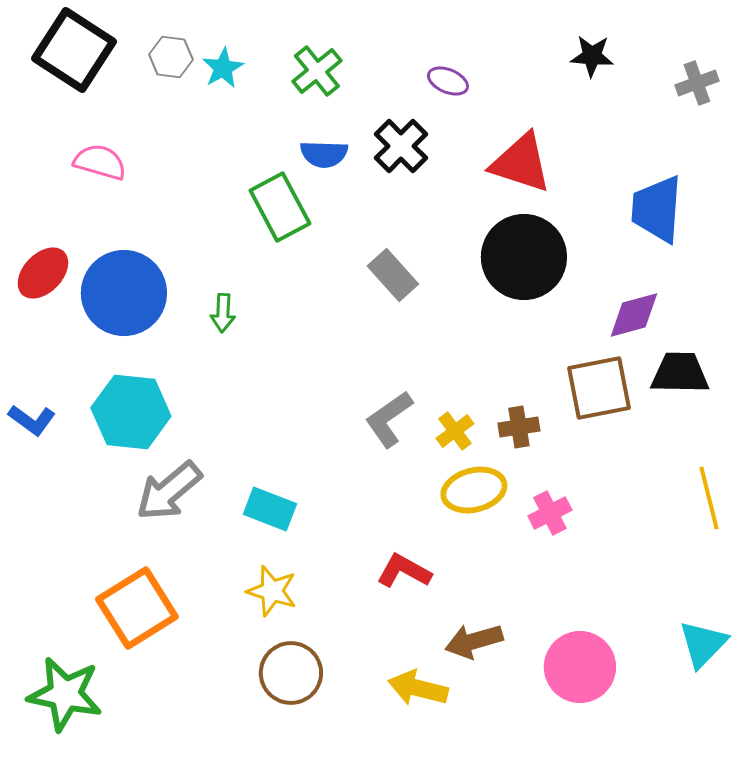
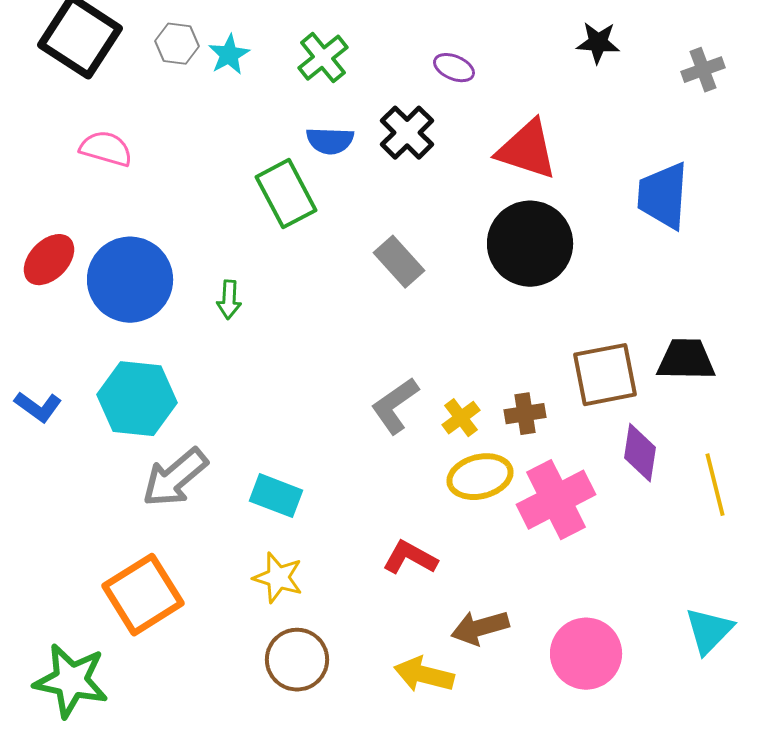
purple diamond: (634, 315) -> (640, 453), moved, turned -66
pink cross: (550, 513) -> (556, 500), size x1.8

